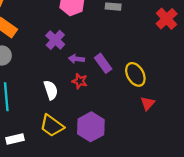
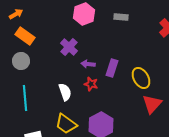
purple rectangle: (103, 63) -> (112, 68), turned 54
red triangle: (148, 103) -> (152, 104), size x1.5

